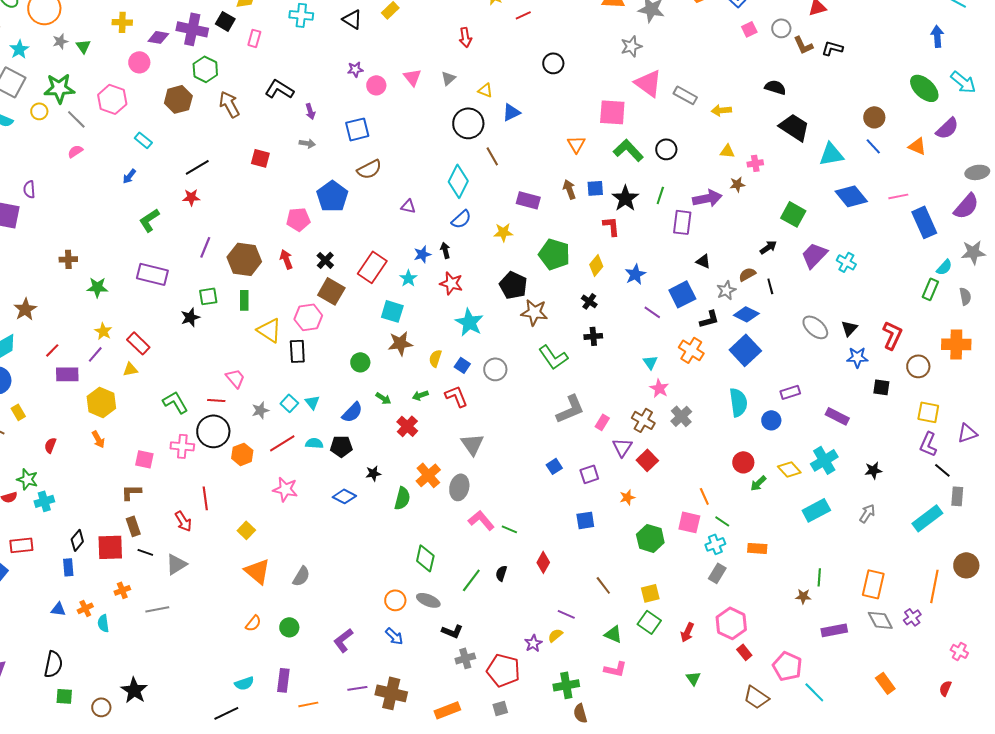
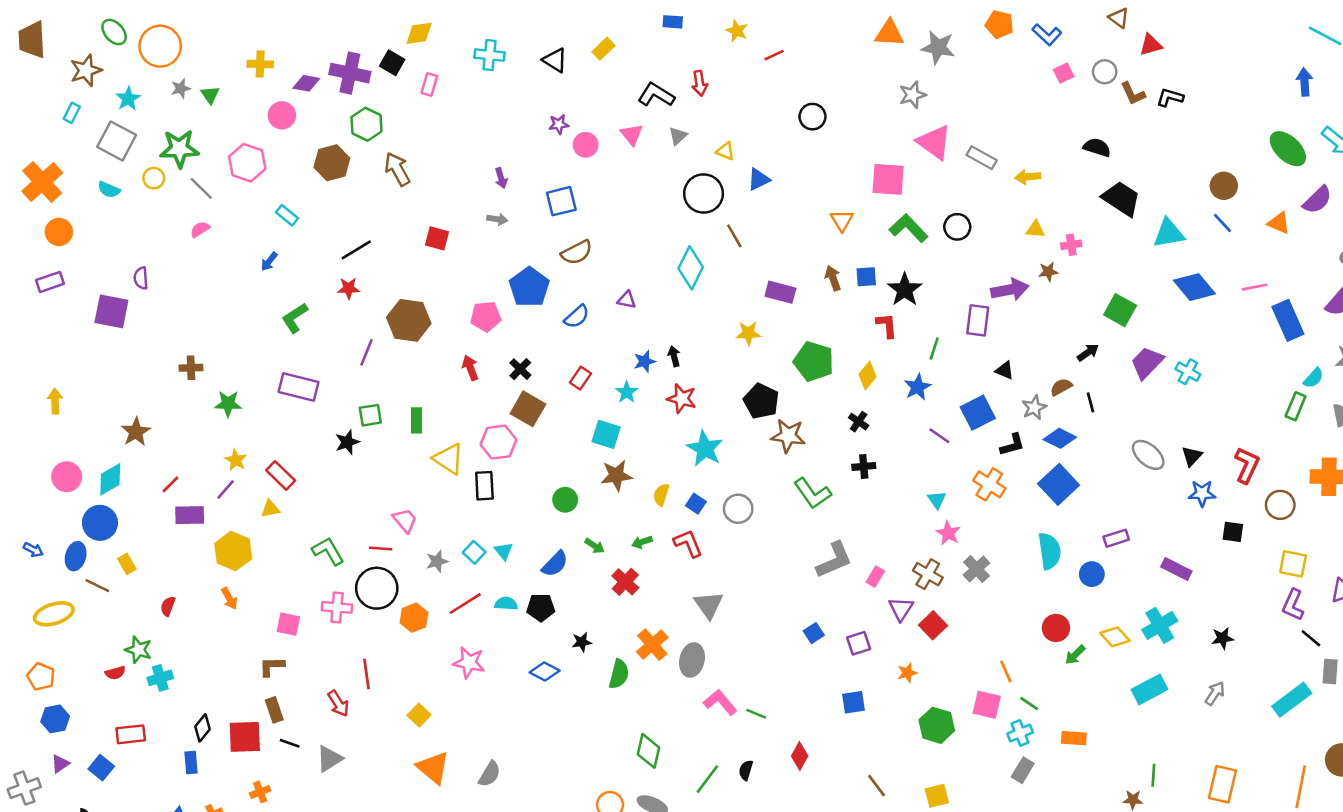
black L-shape: (279, 89) -> (656, 95), moved
green line: (660, 195) -> (934, 349), moved
blue semicircle: (461, 219) -> (577, 317), moved
brown hexagon: (244, 259) -> (409, 320), moved
red rectangle: (372, 267) -> (581, 378), size x0.6

